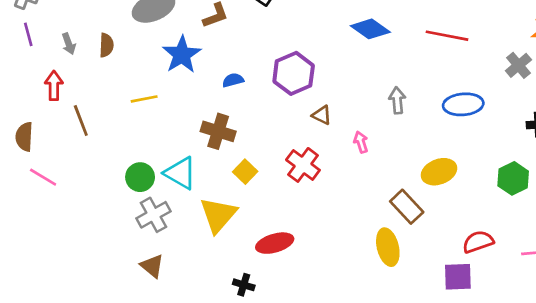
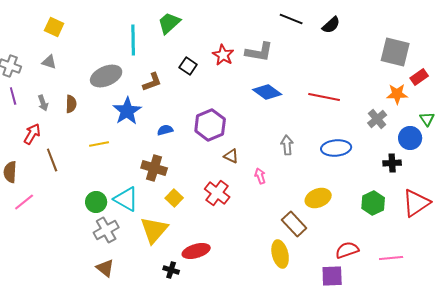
red arrow: (54, 86) -> (32, 134), turned 30
pink line: (43, 177) -> (24, 202), turned -70
black cross: (244, 285) -> (171, 270), moved

